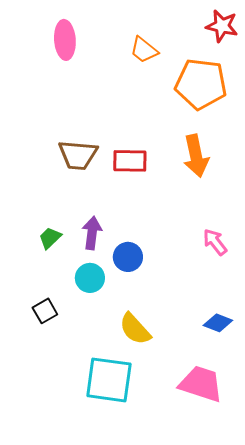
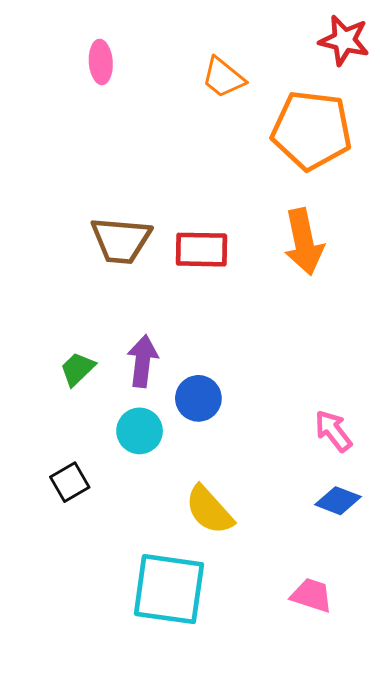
pink ellipse: (65, 40) -> (101, 62), size x0.7
pink arrow: (215, 242) -> (333, 431), moved
pink trapezoid: (201, 384) -> (312, 595), size x0.6

